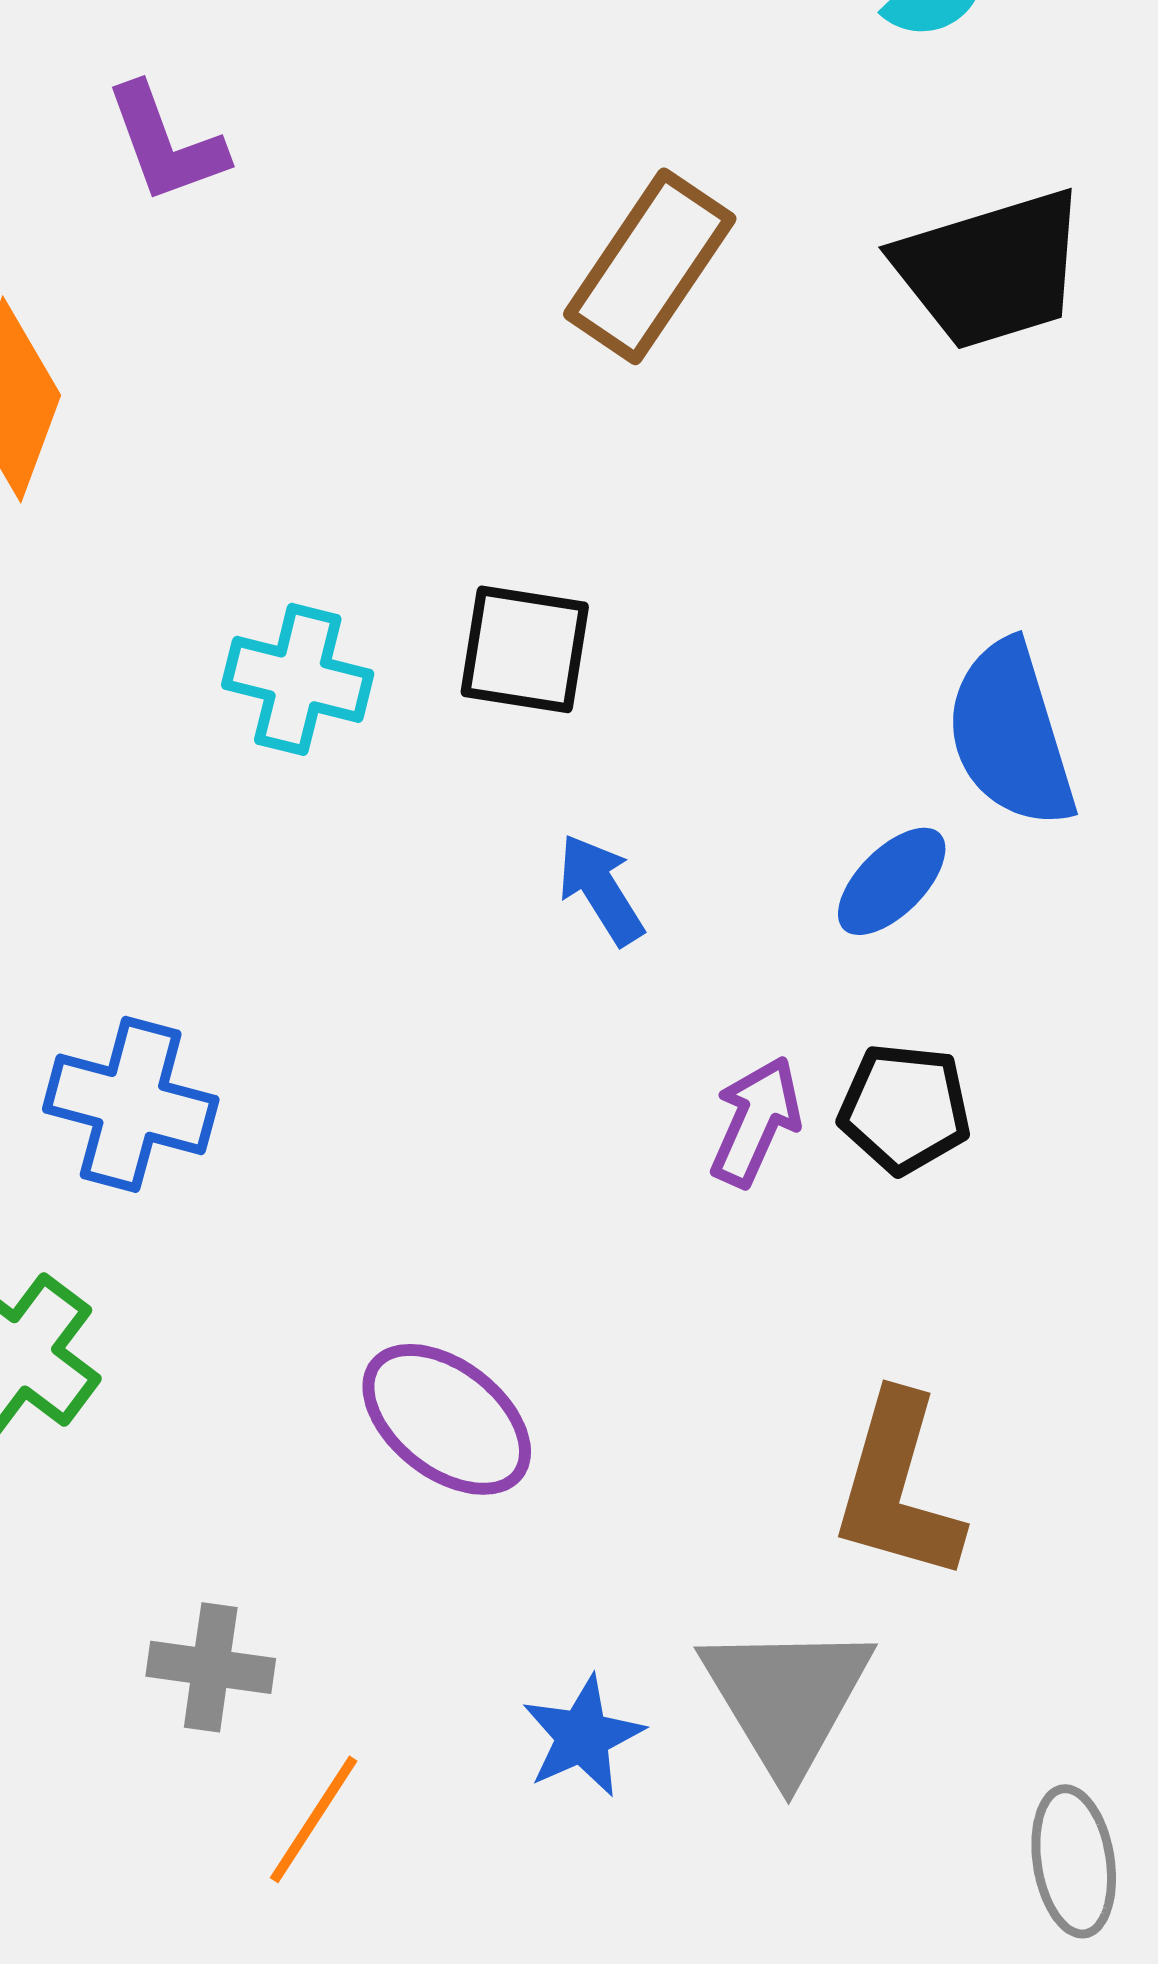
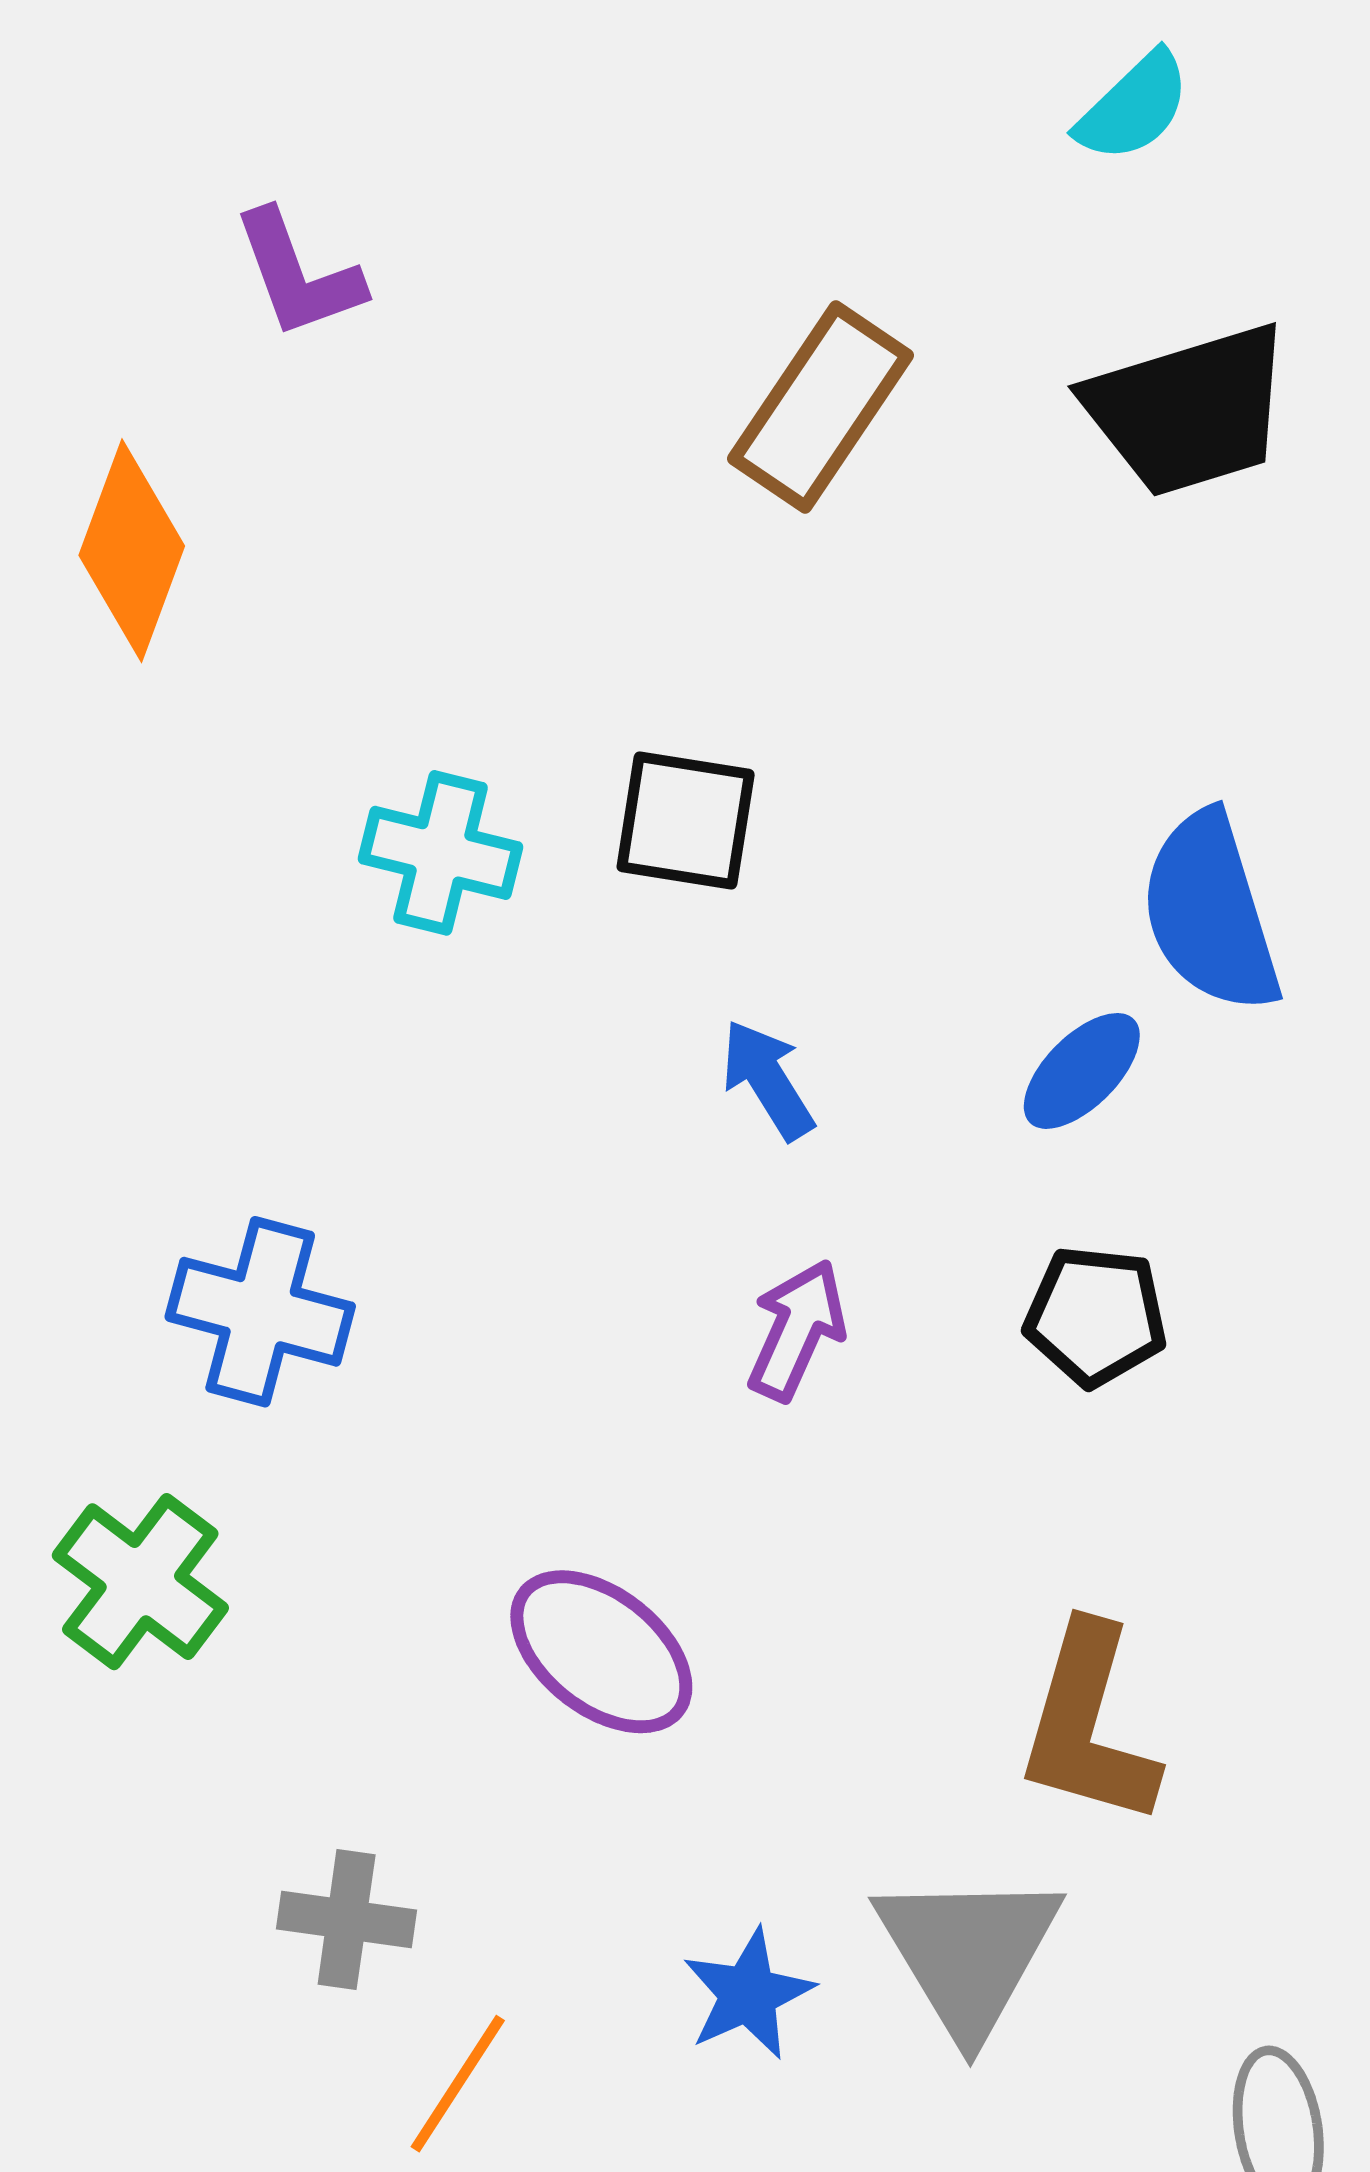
purple arrow: (756, 1121) -> (797, 1330), moved

